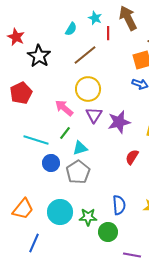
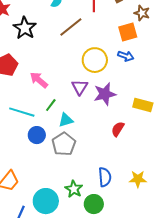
yellow circle: (88, 89) -> (95, 60), moved
pink arrow: (64, 108) -> (39, 80), moved
cyan circle: (60, 212) -> (46, 201), moved
green star: (88, 217) -> (74, 189), turned 30

